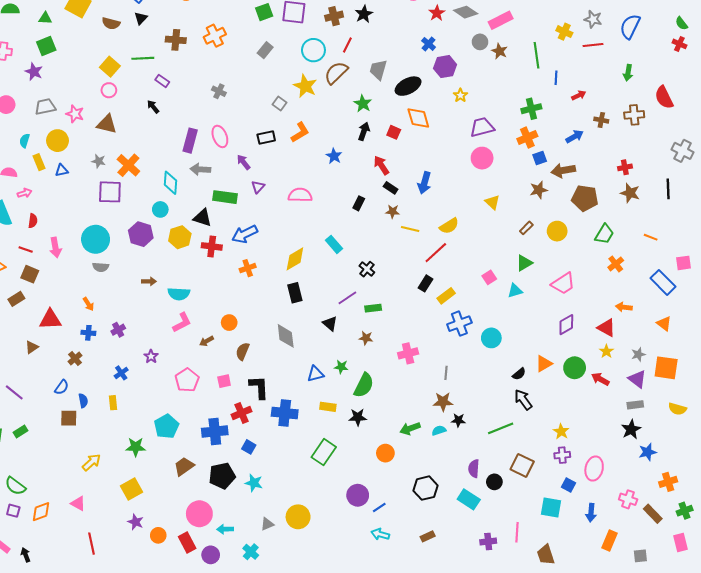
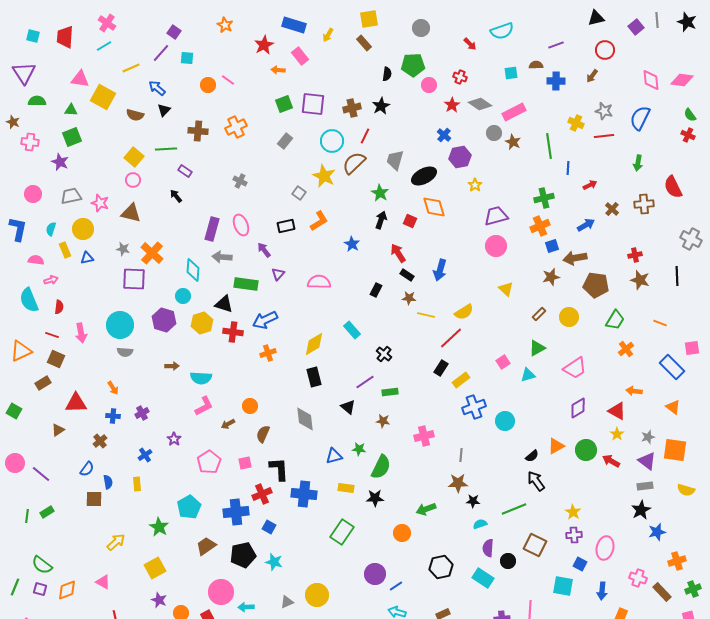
brown cross: (601, 120) -> (612, 209), turned 32
cyan semicircle: (439, 430) -> (480, 524), moved
green star: (136, 447) -> (159, 527), turned 30

